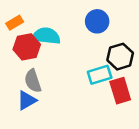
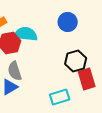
black hexagon: (120, 57) -> (76, 61), moved
cyan rectangle: (100, 75) -> (60, 97), moved

